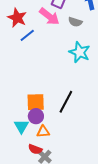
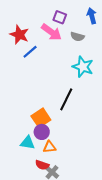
orange square: (36, 102) -> (41, 118), turned -30
black line: (66, 102) -> (66, 99), moved
cyan triangle: (21, 126) -> (28, 143), turned -49

